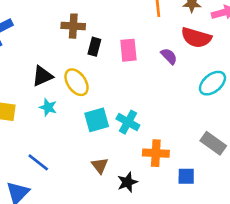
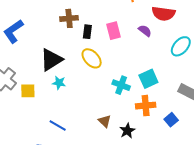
black triangle: (42, 76) -> (51, 60), size x1.4
yellow ellipse: (77, 82) -> (92, 58), moved
cyan square: (97, 120) -> (148, 79), moved
blue square: (186, 176) -> (171, 120), turned -32

